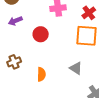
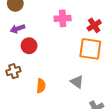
red circle: (41, 34) -> (29, 46), moved

